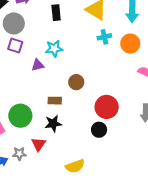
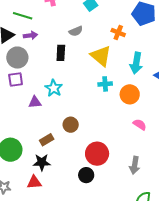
purple square: (15, 46) -> (16, 80), turned -35
cyan star: (54, 49) -> (54, 88), turned 30
brown rectangle: (55, 101) -> (47, 140), turned -40
red triangle: (39, 144) -> (34, 182), moved, turned 42

